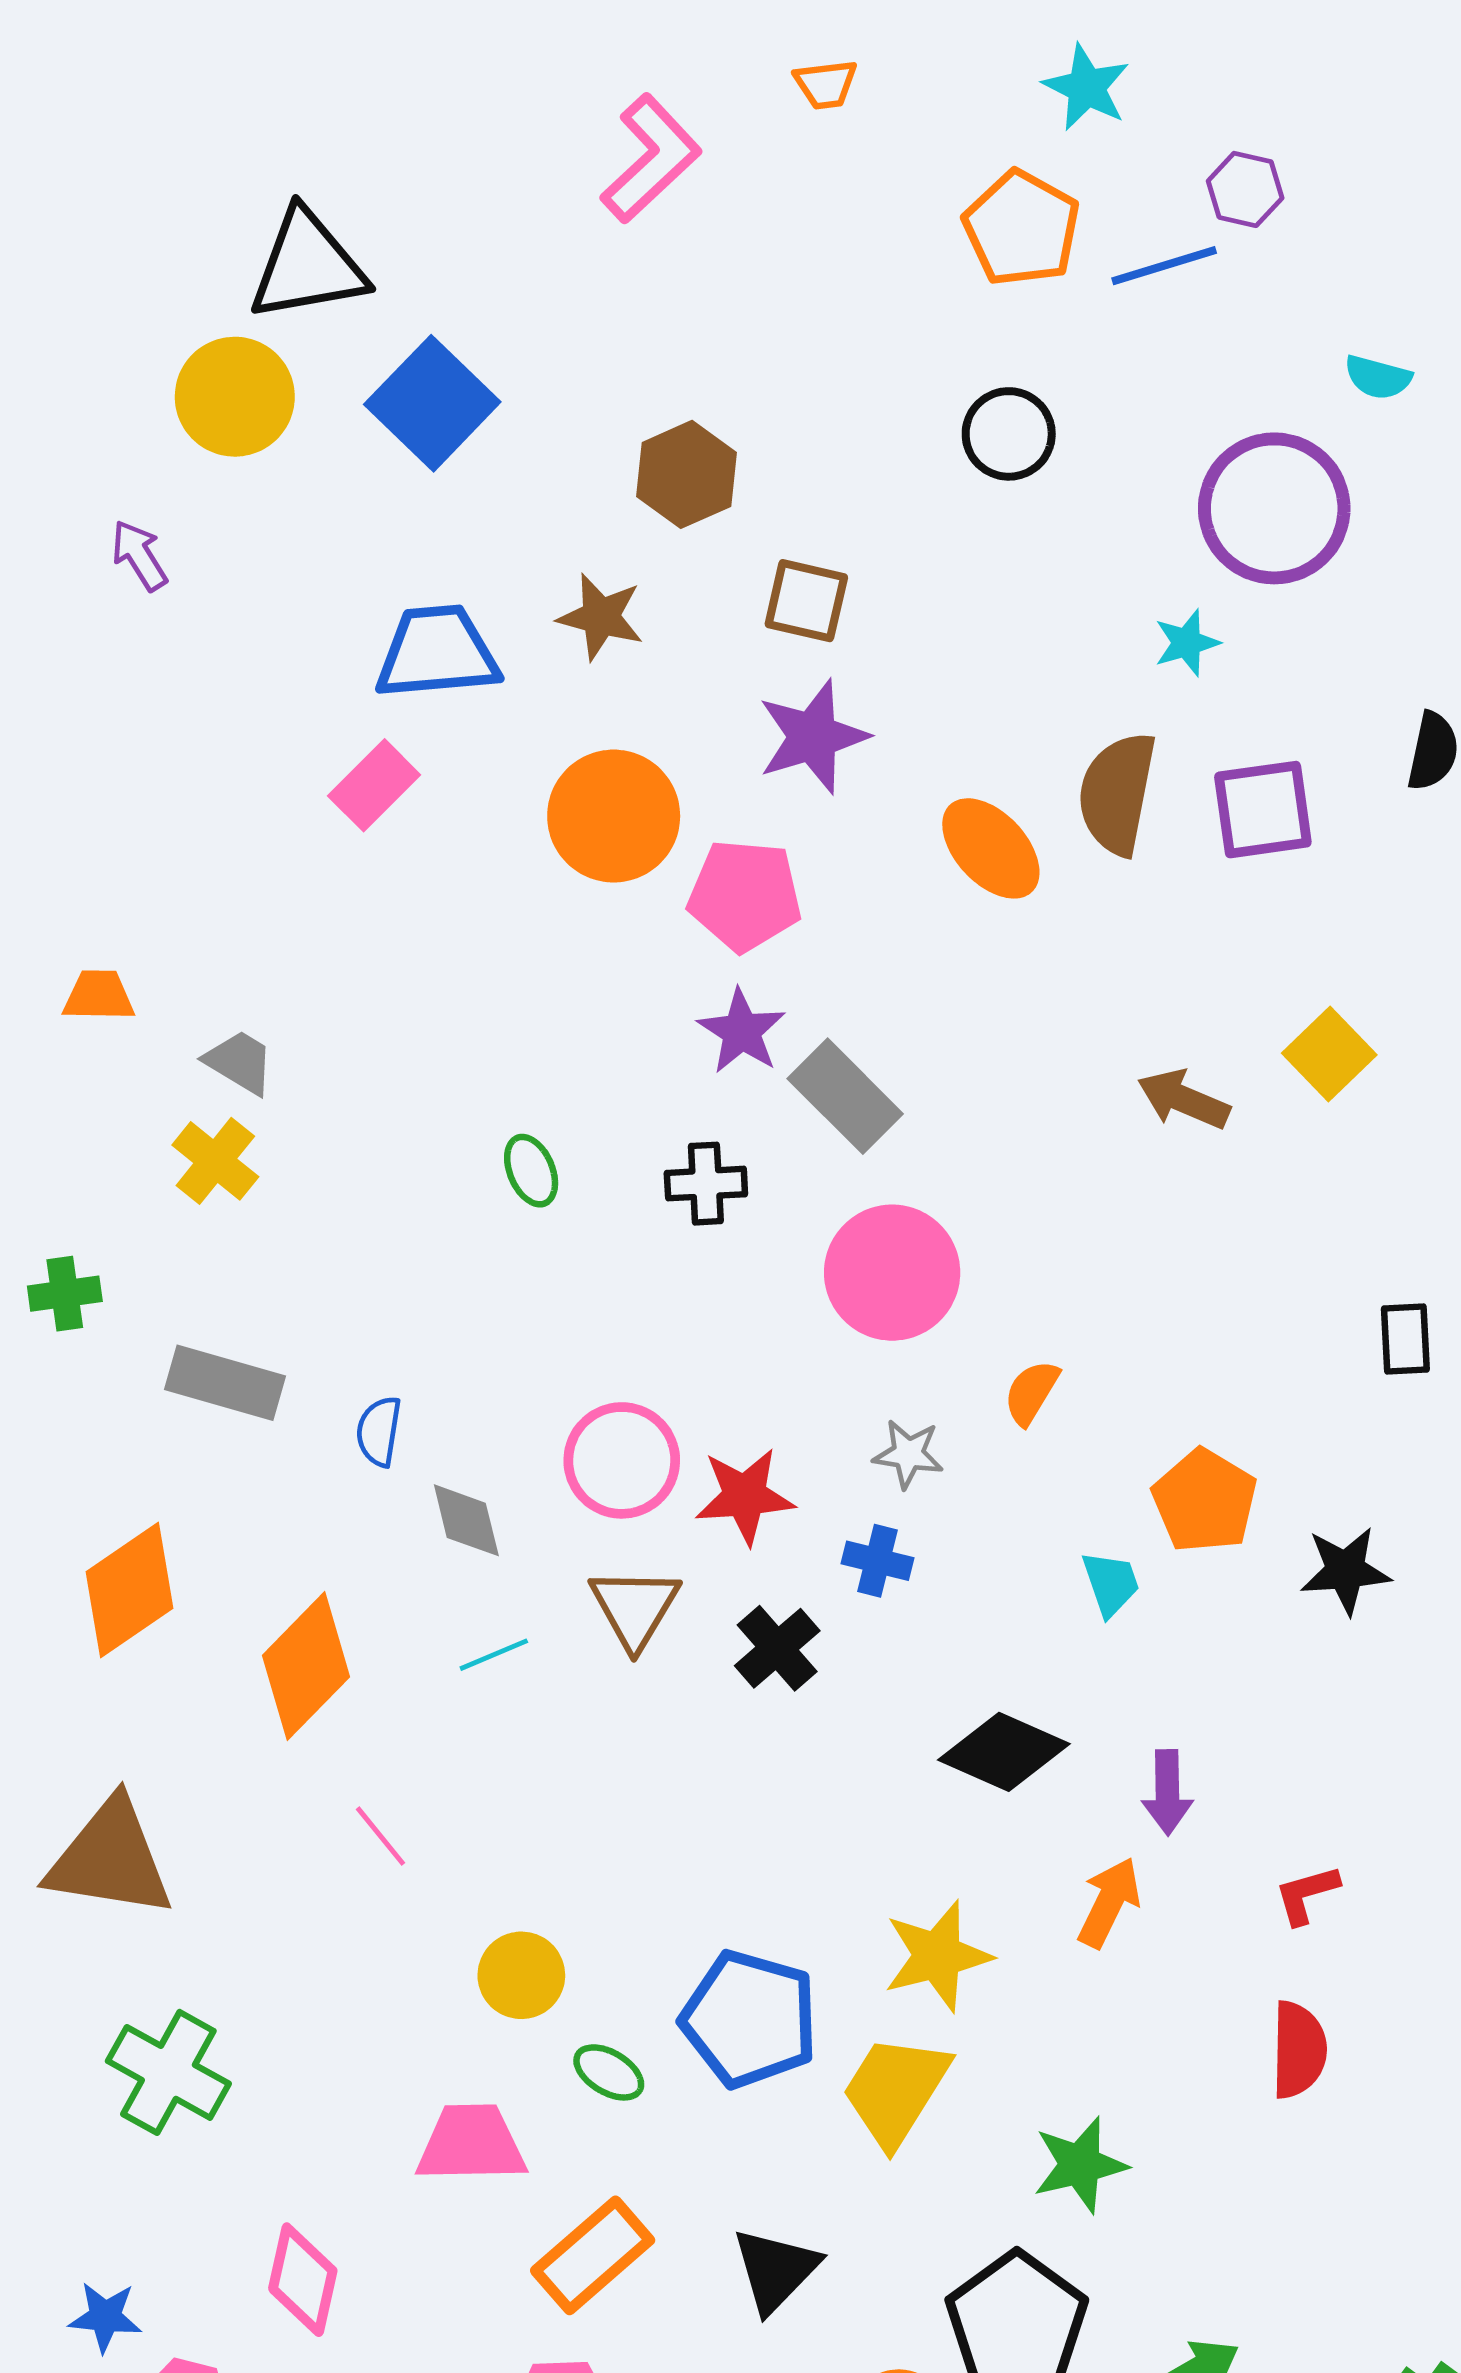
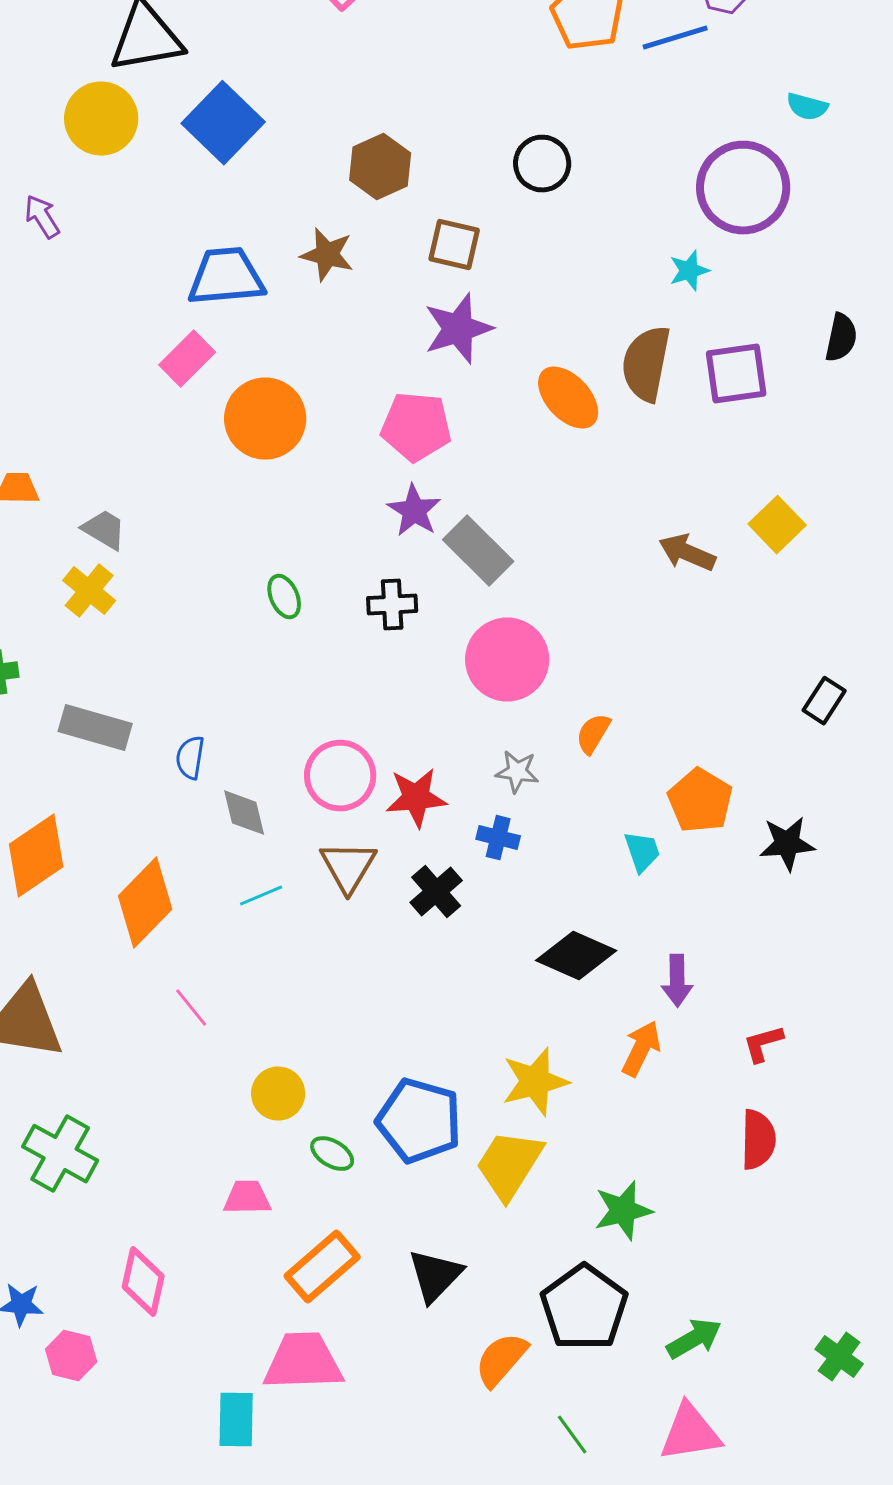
black circle: (1009, 434) -> (542, 164), moved
orange circle: (614, 816) -> (265, 419), moved
black rectangle: (1405, 1339) -> (824, 701), turned 36
pink trapezoid: (471, 2144) -> (247, 1198), size x0.7

